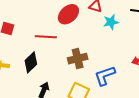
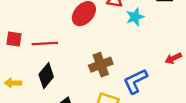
red line: (46, 37) -> (45, 44), moved

